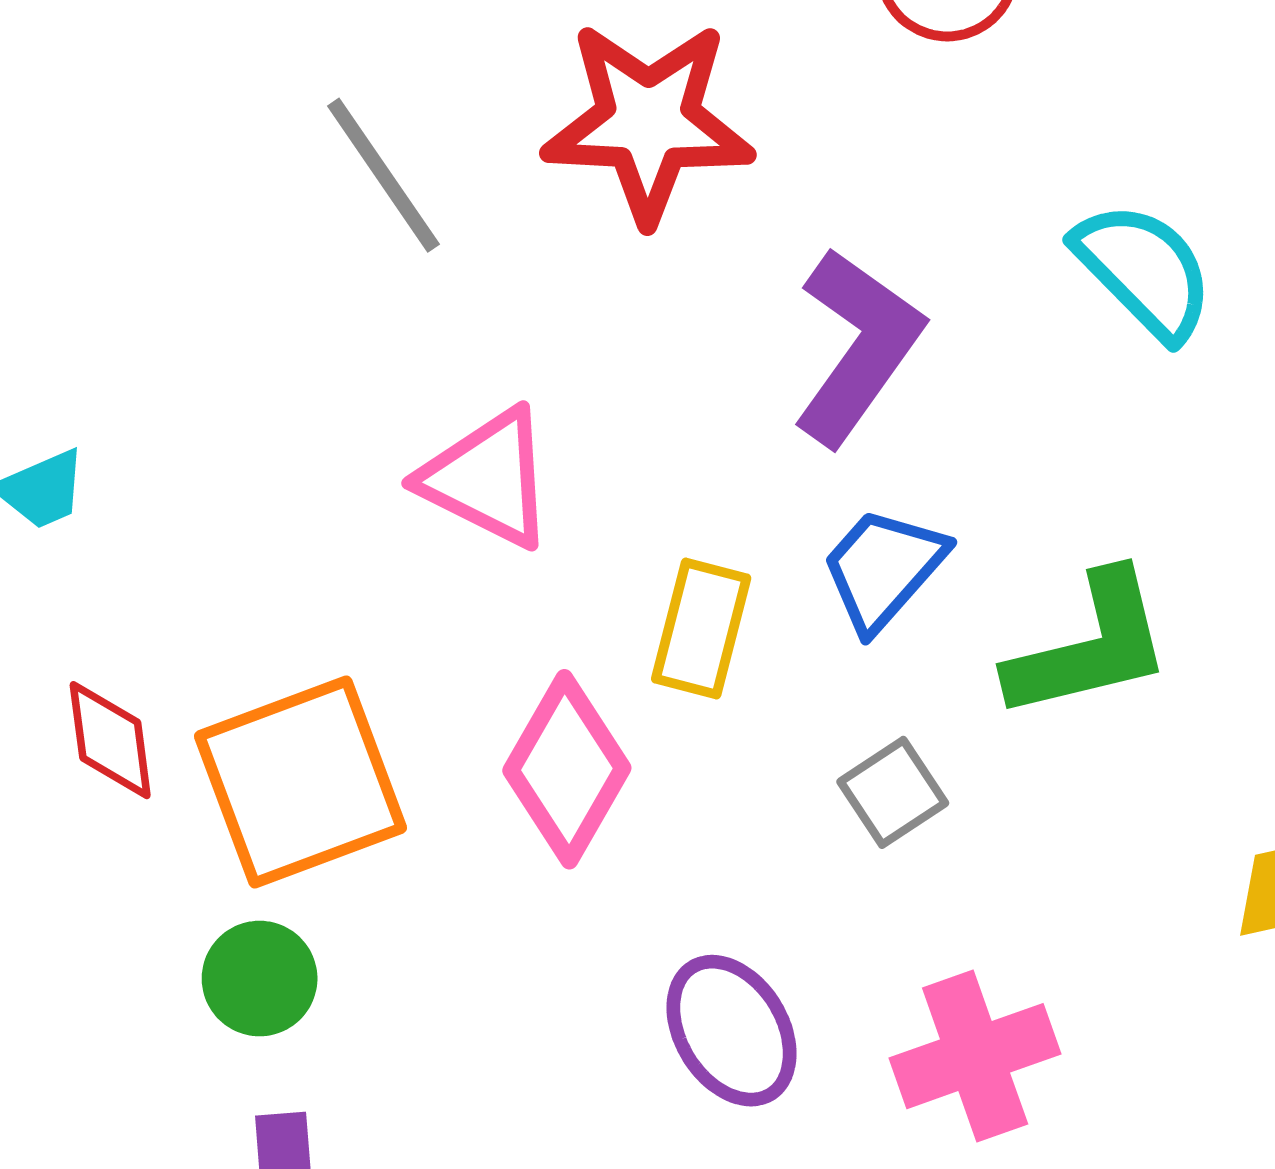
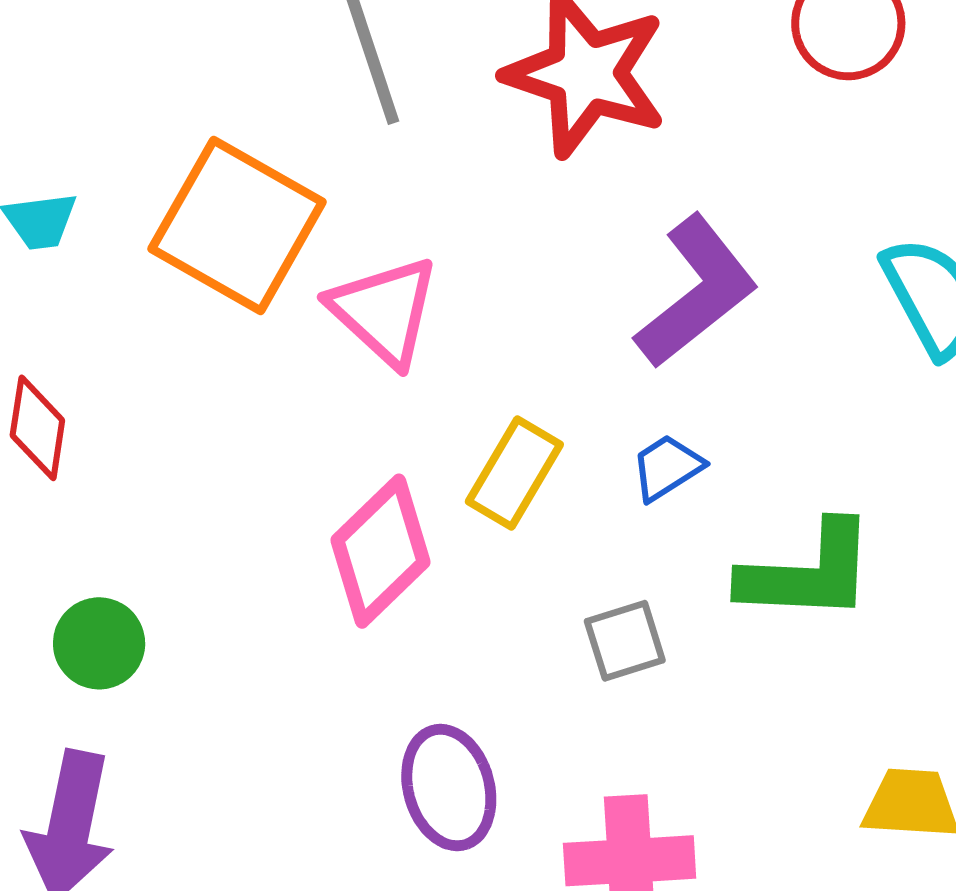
blue trapezoid: (883, 569) -> (667, 468), size x0.7
orange square: (300, 782) -> (237, 225), moved, turned 34

